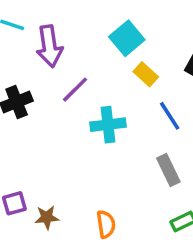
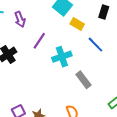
purple arrow: (49, 46) -> (20, 19), size x0.7
gray rectangle: (168, 170) -> (83, 80), moved

